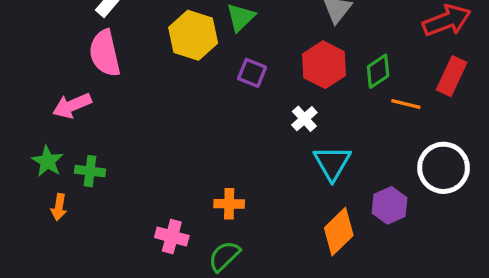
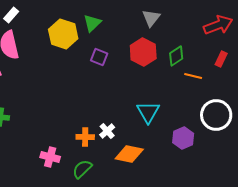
red rectangle: (452, 76) -> (221, 59), size x0.7
white cross: (304, 119) -> (107, 131), moved
orange diamond: (339, 232) -> (129, 154), moved, turned 56

